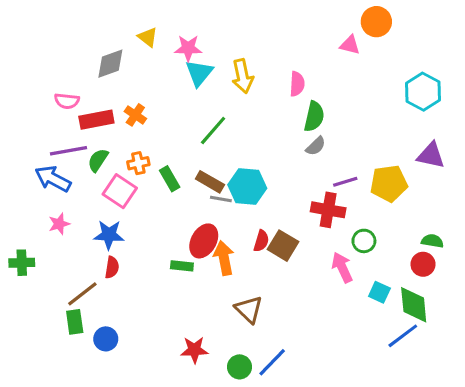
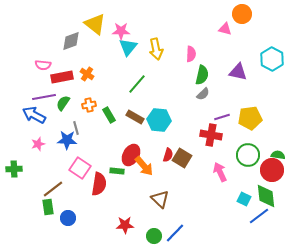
yellow triangle: (148, 37) -> (95, 24), size x1.6
purple triangle: (431, 155) -> (238, 72), moved
pink square: (120, 191) -> (80, 168), moved
gray line: (221, 199) -> (76, 128), moved, turned 64
blue star: (109, 235) -> (67, 140), moved
green circle: (364, 241) -> (248, 155), moved, size x1.5
orange arrow: (224, 258) -> (144, 166), turned 150
red circle: (423, 264) -> (272, 170), size x1.5
red semicircle: (112, 267) -> (99, 184), moved, size x1.6
cyan square: (379, 292) -> (244, 199), moved

